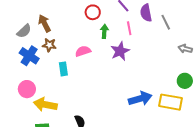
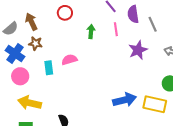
red circle: (93, 12) -> (65, 13), moved
pink semicircle: (83, 51) -> (69, 60), moved
purple star: (120, 51) -> (138, 50), moved
pink circle: (27, 89) -> (20, 76), moved

